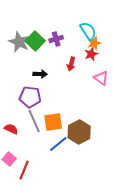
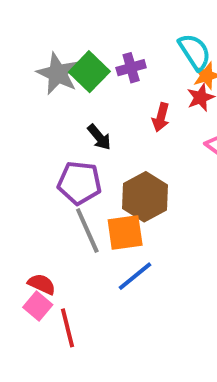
black arrow: (40, 74) -> (99, 137), turned 48
red semicircle: (11, 129) -> (42, 284), moved
brown hexagon: (79, 132) -> (145, 197), moved
red line: (24, 170) -> (68, 328), turned -36

